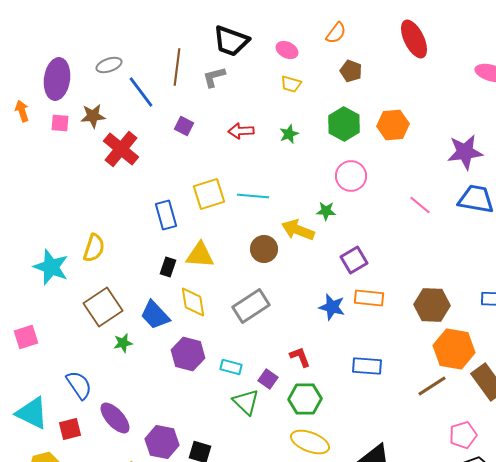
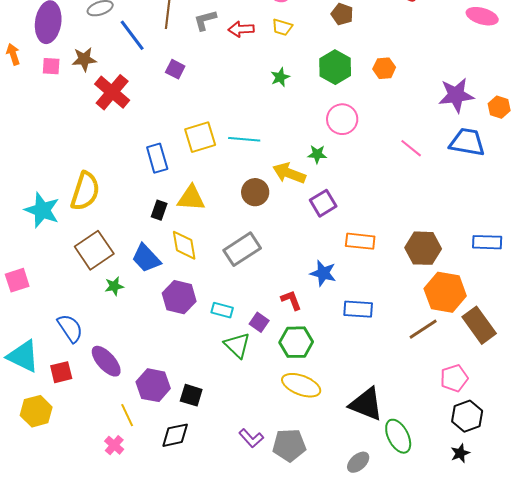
orange hexagon: (393, 125) -> (384, 68), size x0.7
red arrow: (241, 131) -> (241, 29), moved
yellow semicircle: (94, 248) -> (85, 191), size x1.4
purple square: (354, 260) -> (323, 203), moved
blue star: (332, 307) -> (323, 273), moved

